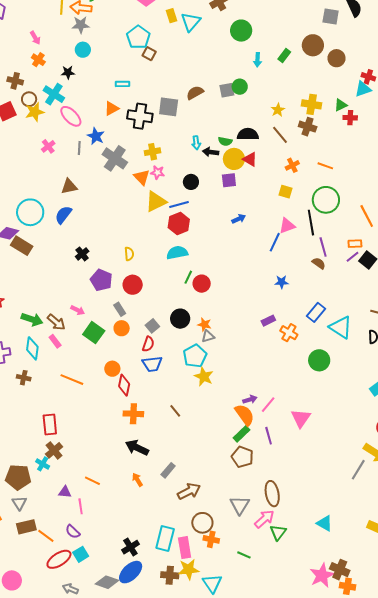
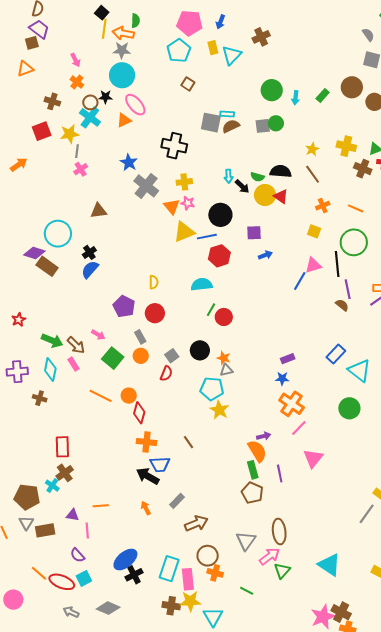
green circle: (241, 31) -> (272, 90), moved
cyan pentagon: (138, 37) -> (179, 51), moved
cyan circle: (83, 50) -> (122, 75), size x1.6
cyan rectangle: (122, 84) -> (227, 114), moved
brown circle: (29, 99) -> (90, 102), moved
gray square: (169, 107) -> (211, 123), moved
orange triangle: (112, 108) -> (124, 120), moved
pink ellipse: (71, 116) -> (135, 105), moved
brown cross: (308, 127) -> (363, 169), moved
gray line: (79, 148) -> (77, 151), moved
black arrow: (211, 152) -> (242, 186), turned -147
purple square: (229, 180) -> (254, 233), moved
black circle: (191, 182) -> (220, 215), size x1.5
blue semicircle: (63, 215) -> (90, 269), moved
red hexagon: (179, 224) -> (219, 256), moved
black cross: (82, 254) -> (89, 252), moved
blue star: (282, 282) -> (282, 379), moved
orange cross: (289, 333) -> (292, 404), moved, size x1.4
cyan pentagon: (195, 356) -> (212, 389), turned 30
green circle: (319, 360) -> (349, 408), moved
blue trapezoid: (152, 364) -> (160, 464), moved
orange line: (72, 380) -> (101, 396), moved
pink line: (268, 405) -> (299, 428), moved
green rectangle: (241, 434) -> (253, 470), turned -66
orange line: (92, 481) -> (101, 506), turned -35
cyan triangle: (325, 523) -> (329, 565), size x1.4
brown rectangle: (26, 527) -> (45, 530), moved
orange line: (46, 536) -> (39, 573), moved
red ellipse: (59, 559) -> (62, 582), turned 50
blue ellipse: (131, 572) -> (125, 559), moved

